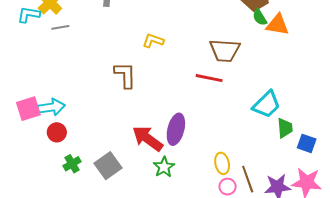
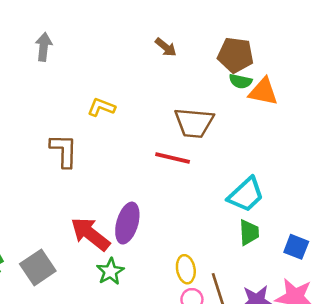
green semicircle: (260, 17) -> (241, 81), turned -48
green trapezoid: (285, 128) -> (249, 232), moved

